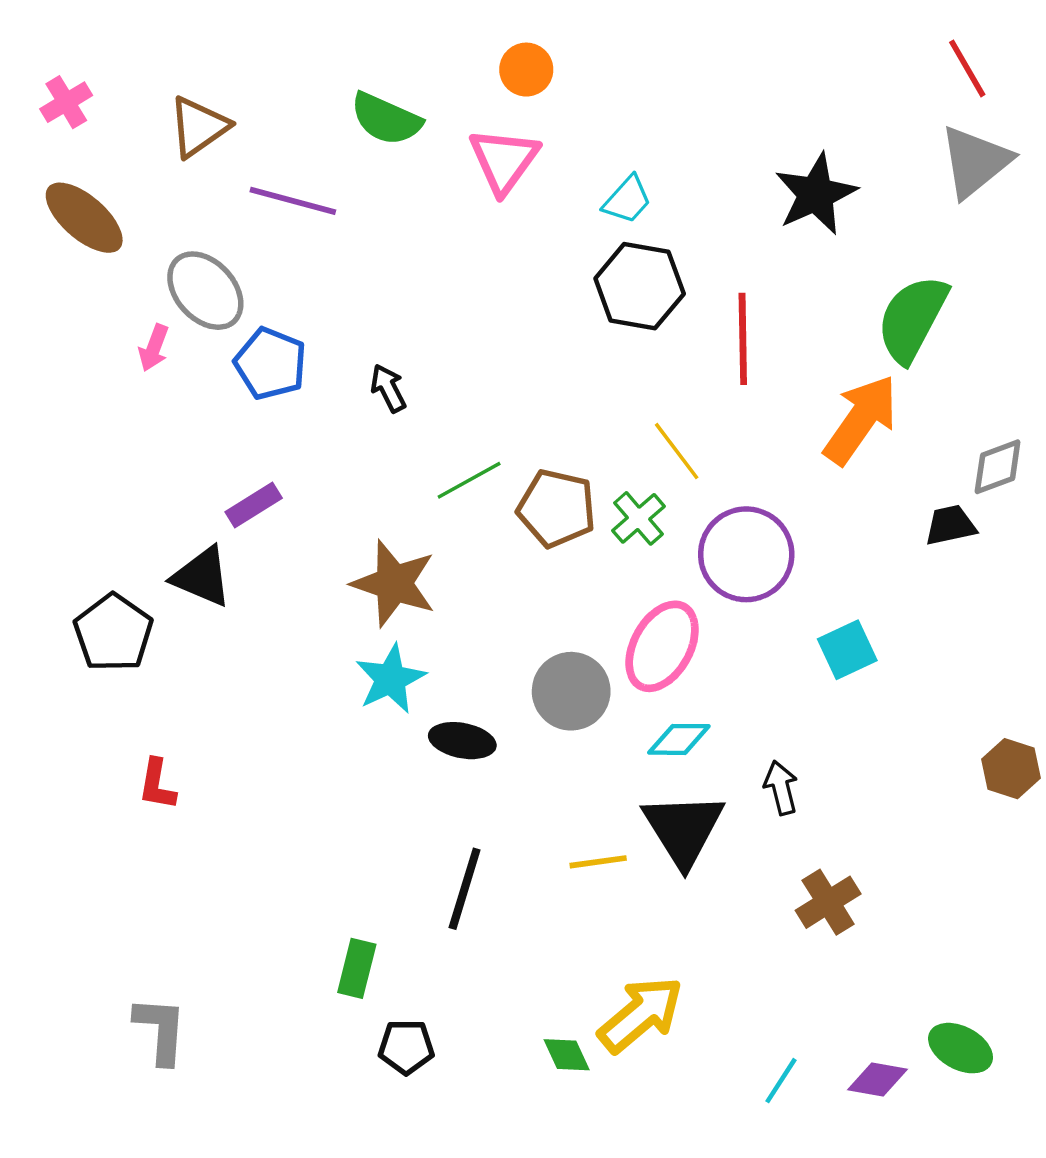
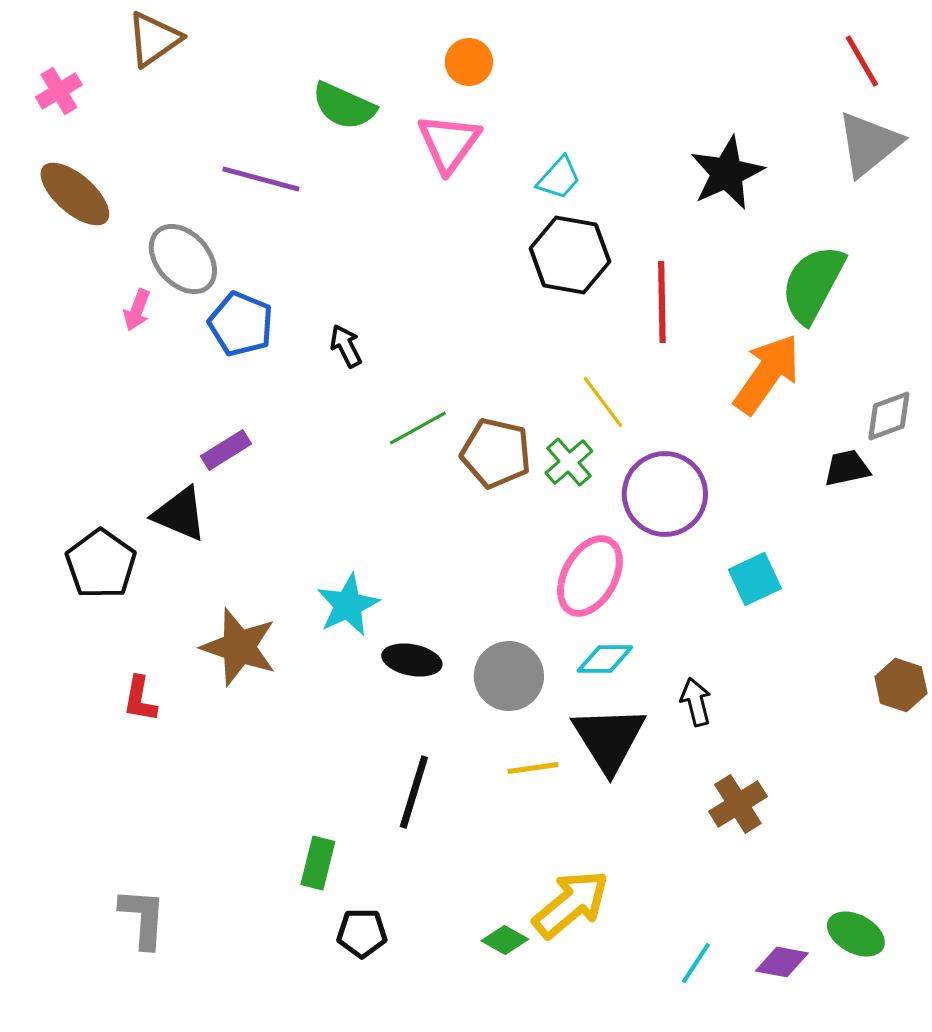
brown triangle: (199, 127) -> (154, 39), moved
brown star: (394, 583) -> (239, 647), moved
gray circle: (571, 691) -> (509, 676), moved
green diamond: (567, 1055) -> (505, 940), turned -36

